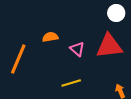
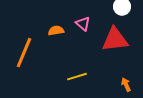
pink triangle: (77, 49) -> (83, 24), moved

